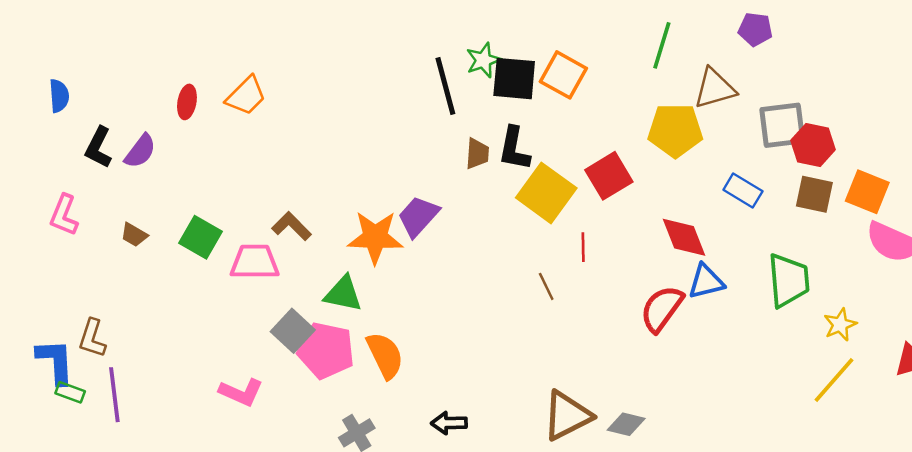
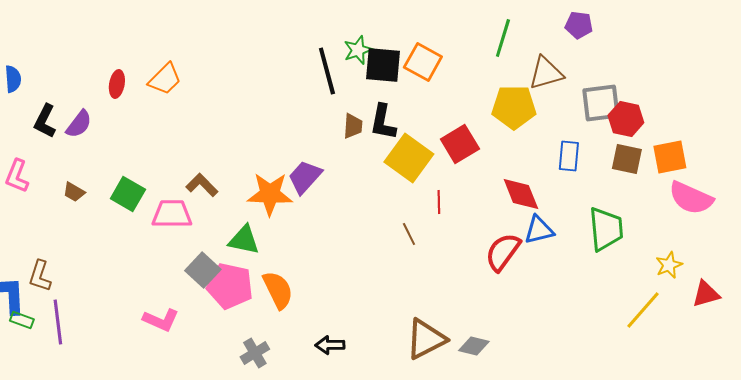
blue rectangle: (743, 191) -> (569, 156), turned 64
orange square: (867, 192) -> (670, 157), turned -33
yellow star: (840, 325) -> (669, 265), moved

